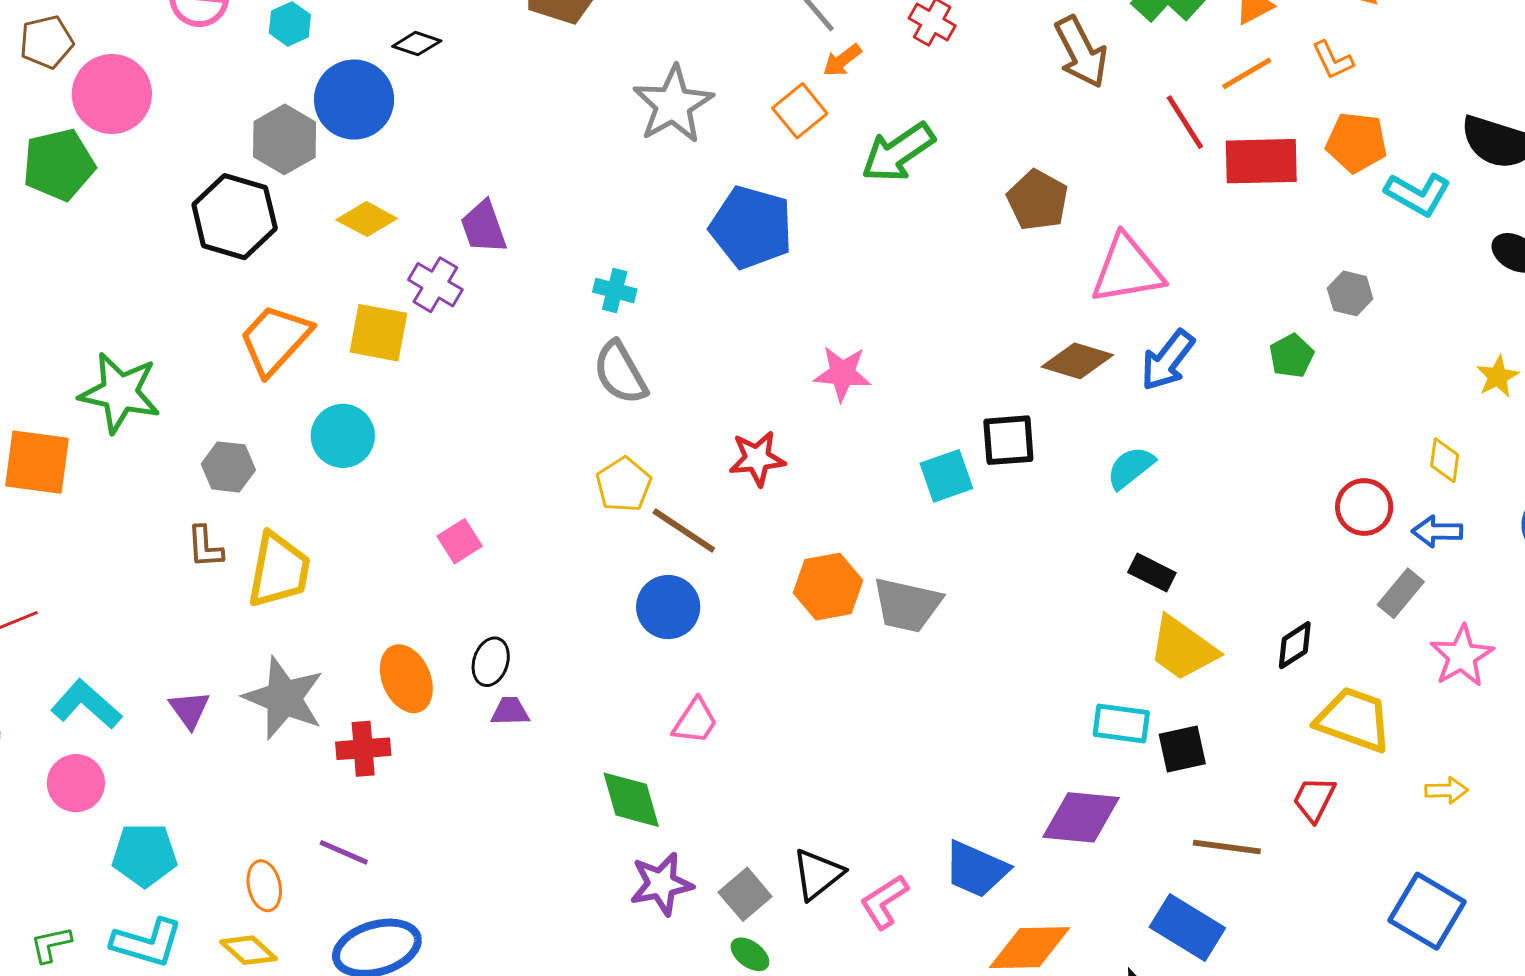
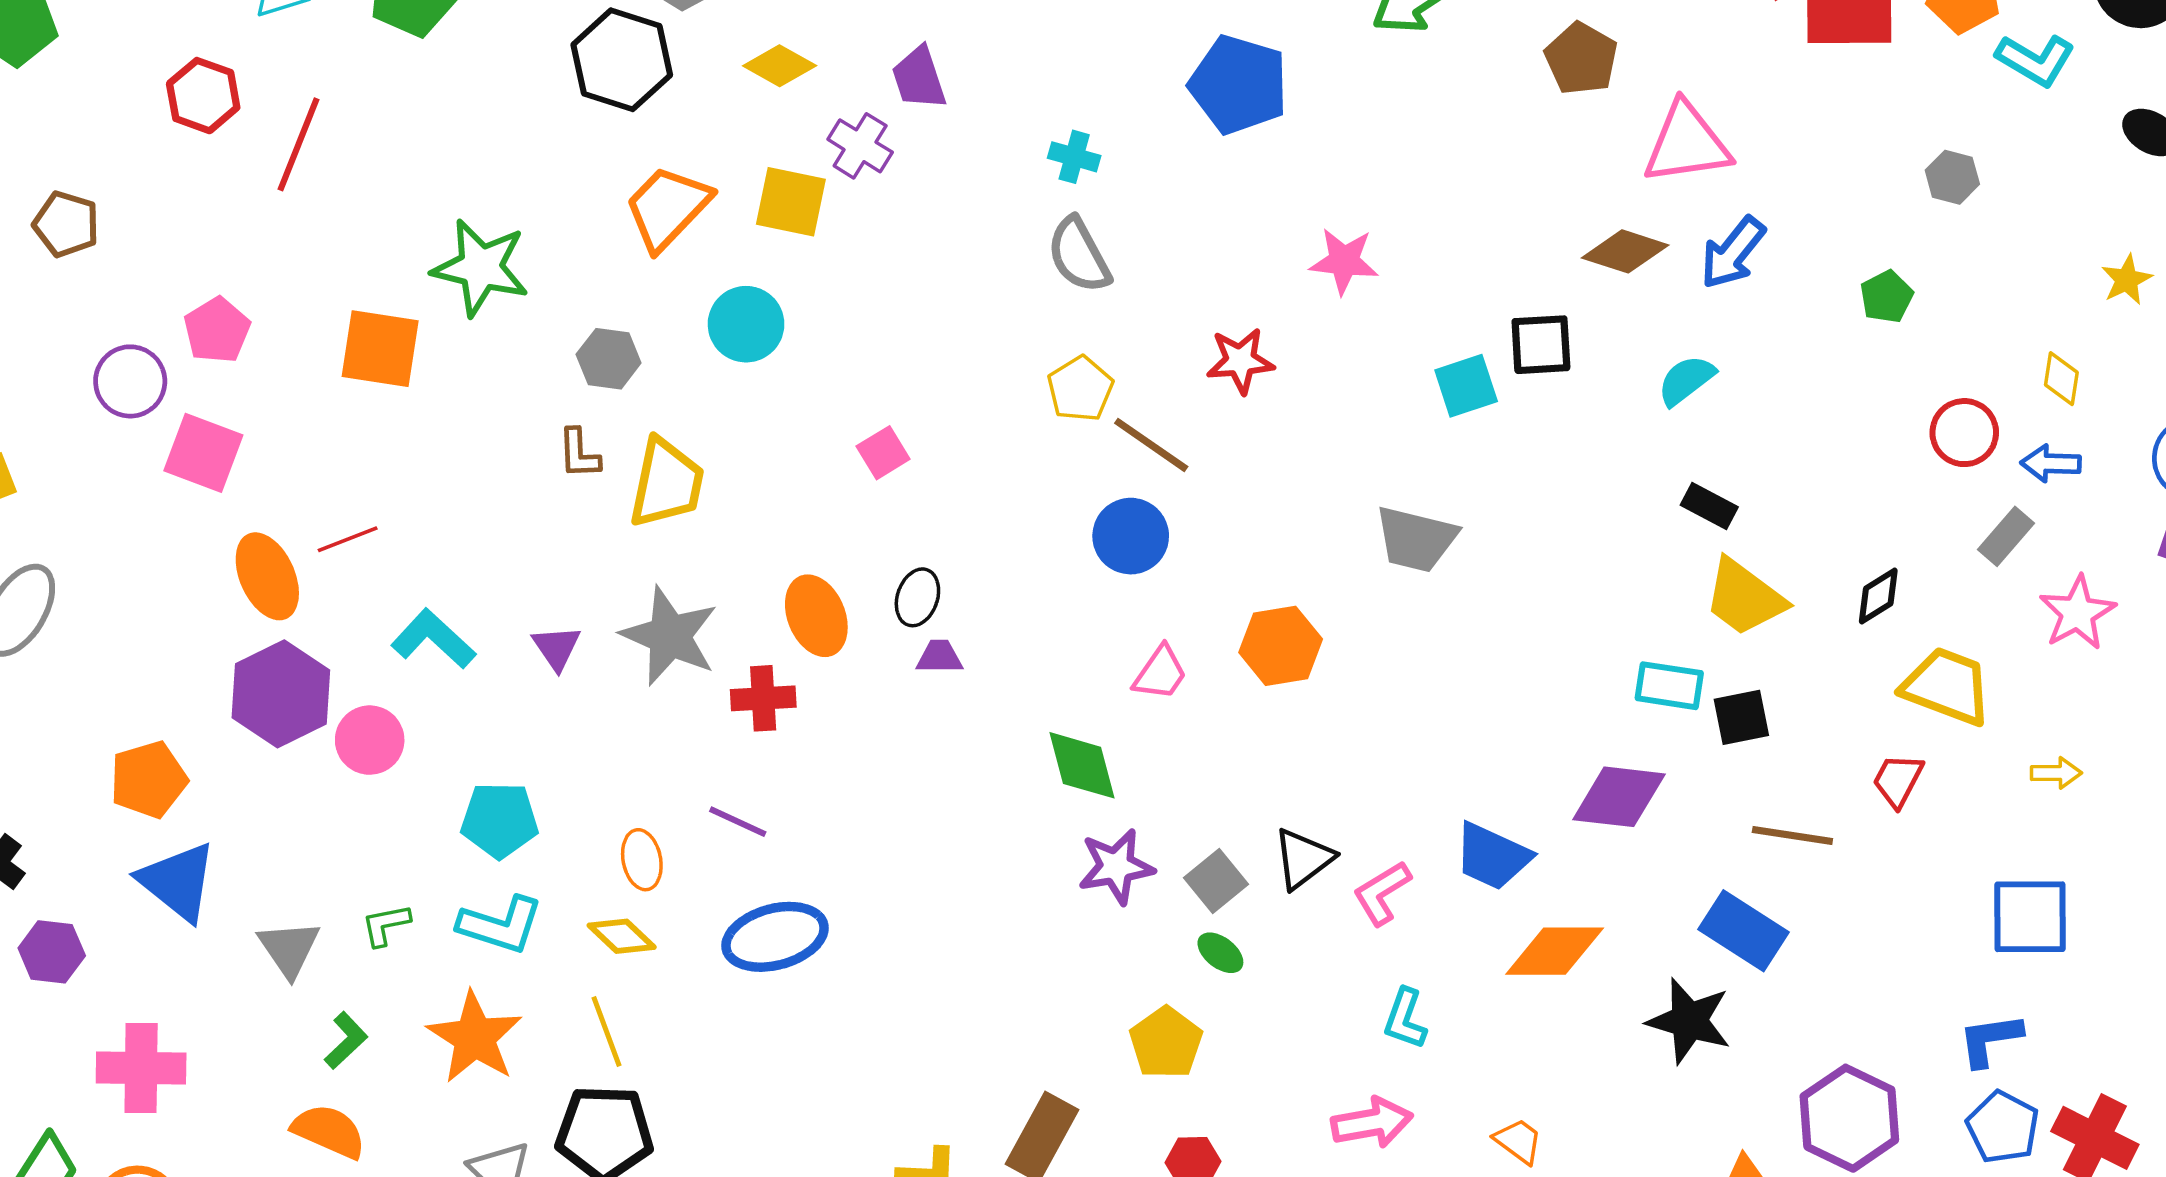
green pentagon: (1291, 356) -> (1886, 297), moved
orange hexagon: (828, 587) -> (1281, 646), moved
pink circle: (76, 783) -> (370, 740), moved
blue square: (1427, 911) -> (2030, 917), turned -32

